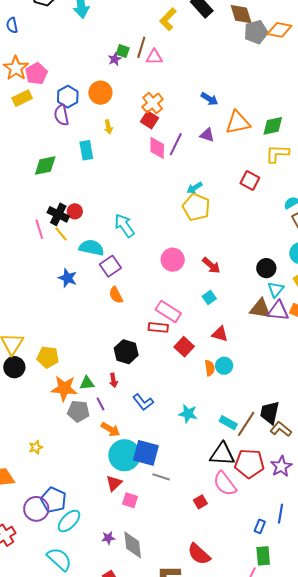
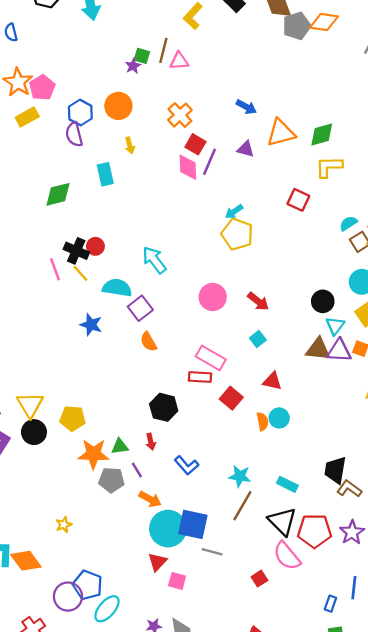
red square: (150, 120) -> (195, 144), moved
brown line: (246, 424) -> (242, 506), moved
black triangle: (222, 454) -> (282, 522), turned 44

